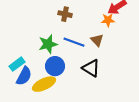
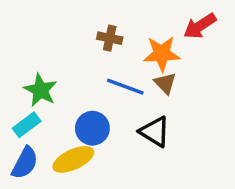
orange star: (108, 20) -> (162, 54), moved, size x1.5
green star: (48, 44) -> (40, 90), moved, turned -30
blue semicircle: (24, 76) -> (25, 163), moved

